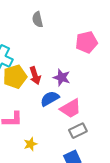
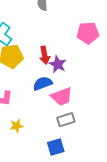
red arrow: (35, 76) -> (45, 55), moved

